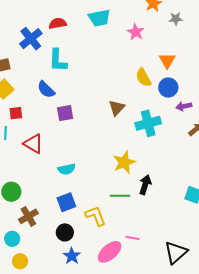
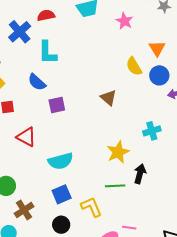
brown triangle: (117, 108) -> (108, 98), turned -30
cyan cross: (148, 123) -> (152, 131), moved, size x0.7
cyan semicircle: (67, 169) -> (61, 161), size x1.4

